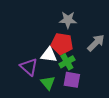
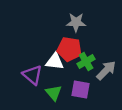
gray arrow: (96, 43) -> (106, 70), moved
green cross: (67, 62) -> (86, 61), moved

